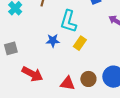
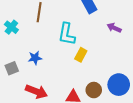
blue star: (53, 41) -> (35, 58), moved

